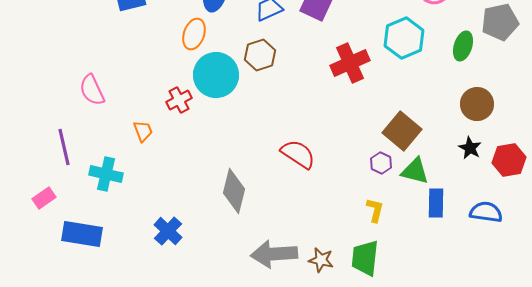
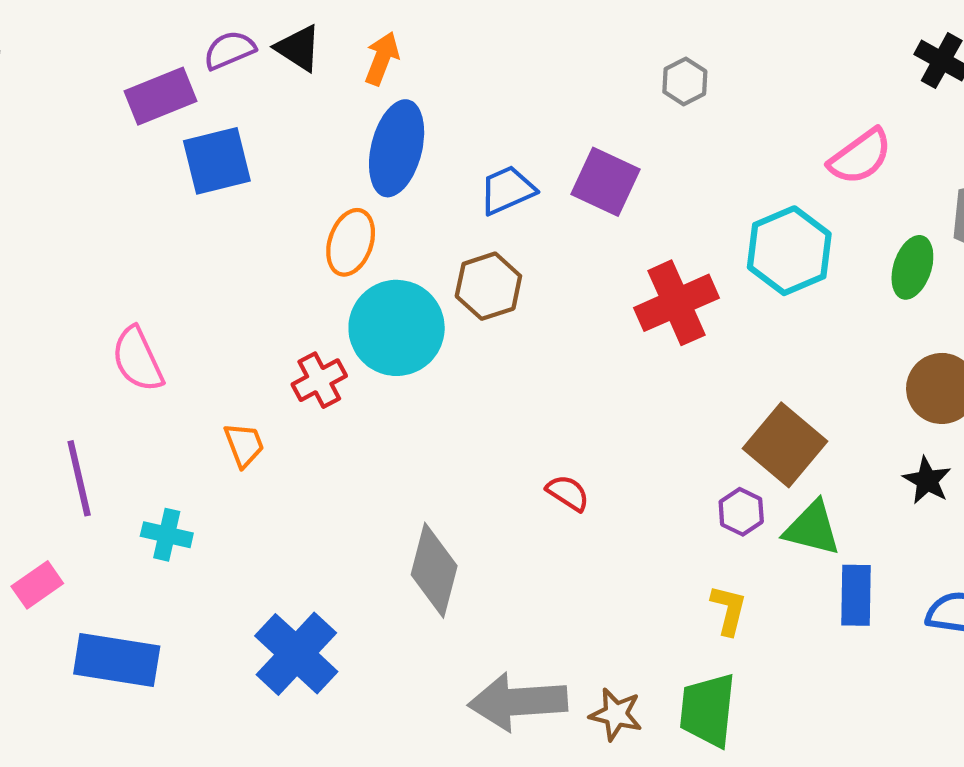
red semicircle: (298, 154) -> (568, 493), size x0.6
cyan cross: (106, 174) -> (167, 535), size x0.7
blue cross: (168, 231) -> (296, 654), size x1.4

